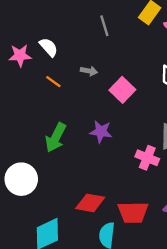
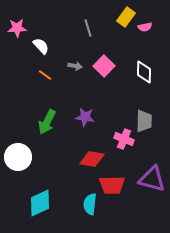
pink star: (20, 55) -> (17, 28), moved
pink square: (122, 90) -> (104, 66), moved
red diamond: (90, 203) -> (92, 159), moved

